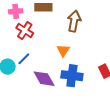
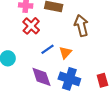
brown arrow: (74, 21) -> (81, 26), turned -35
blue line: (24, 59) -> (48, 49), moved

